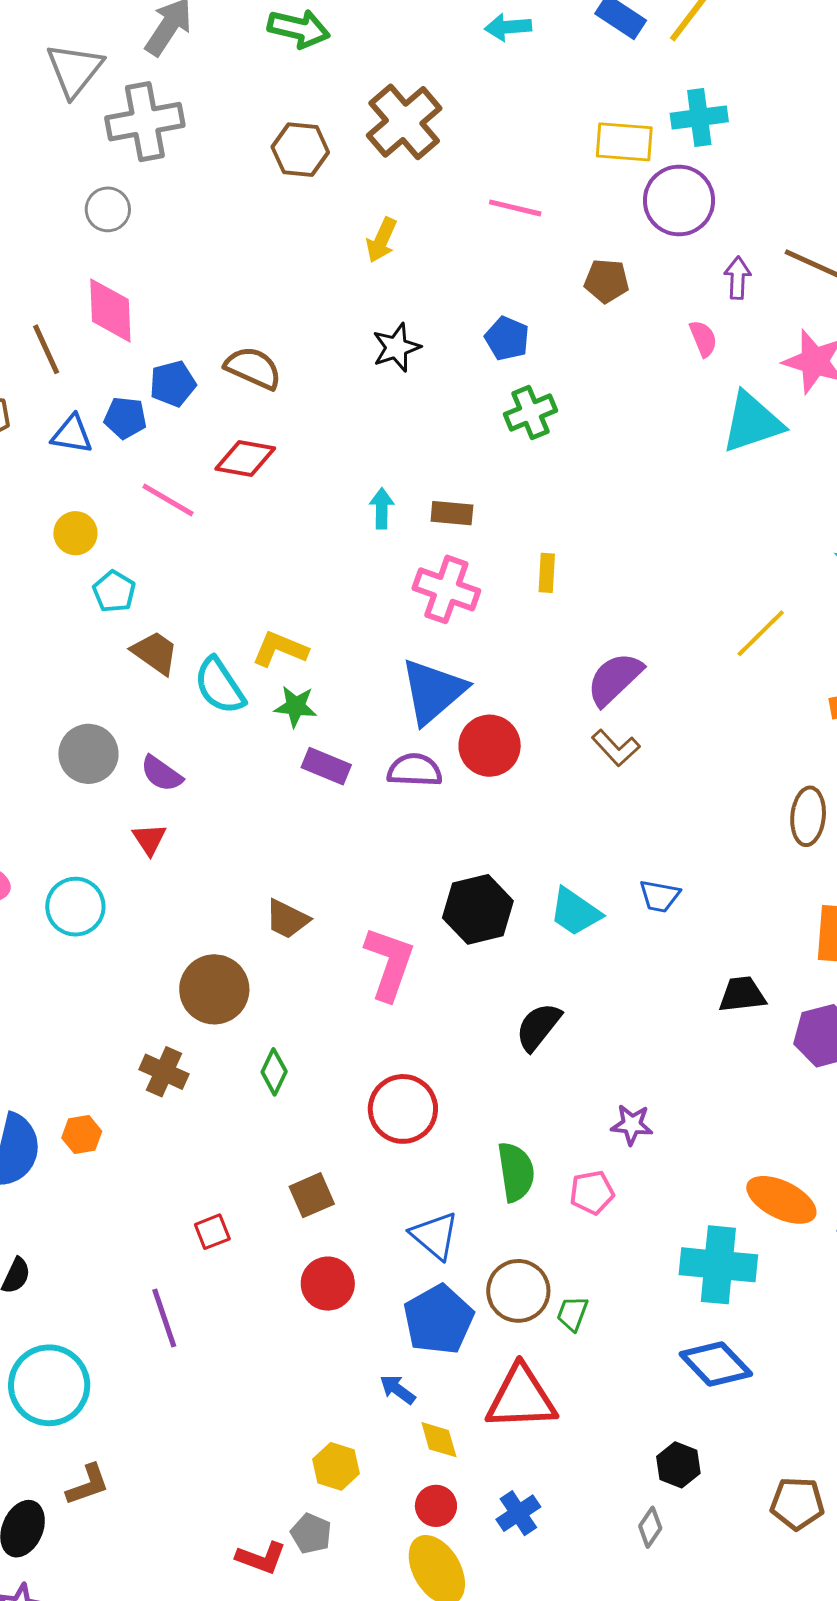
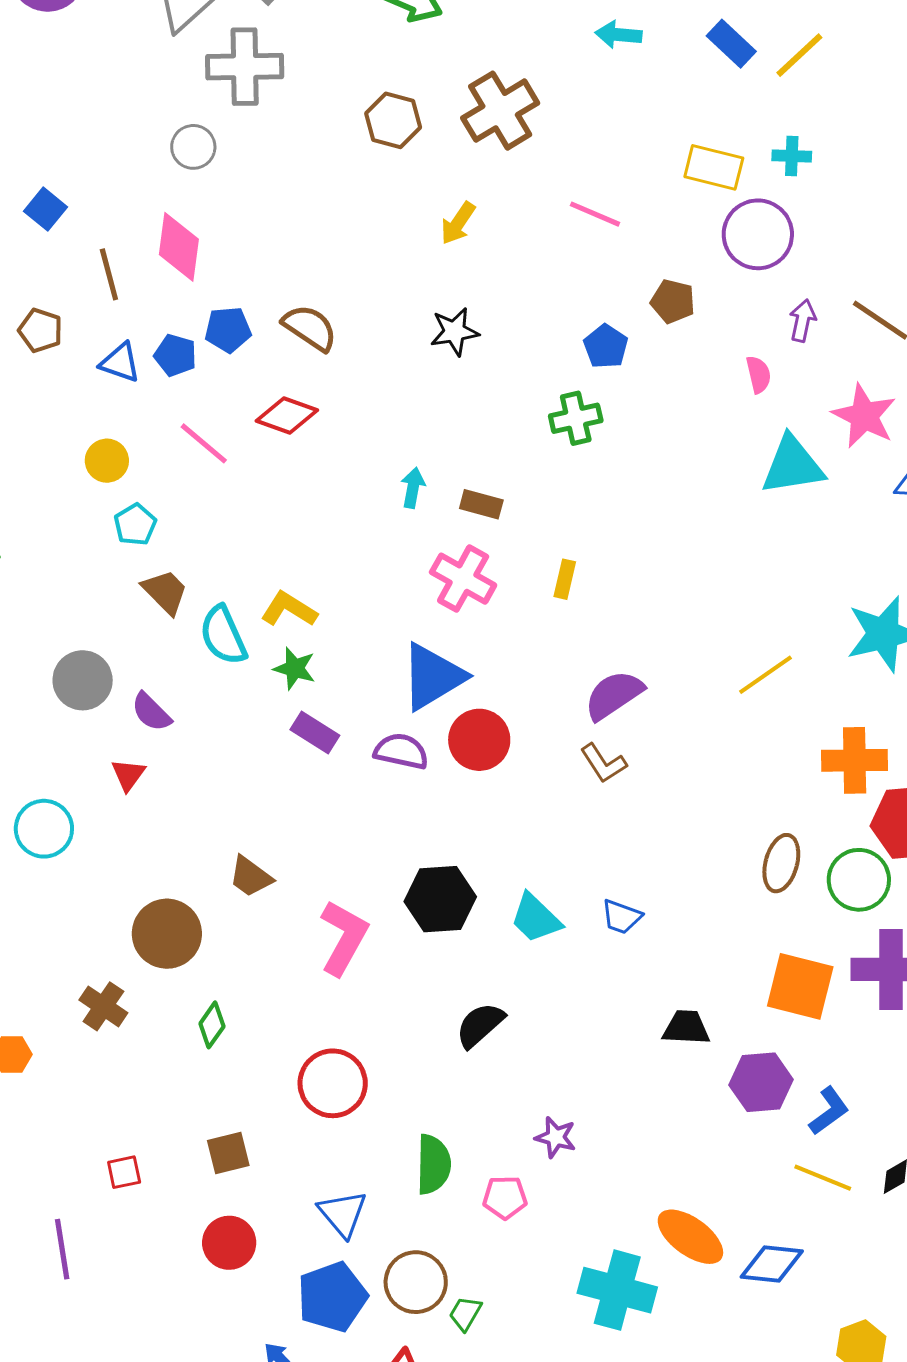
cyan cross: (699, 117) -> (792, 156), size x0.7
blue pentagon: (507, 338) -> (606, 346), moved

